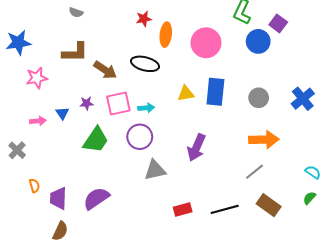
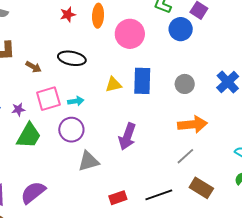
orange ellipse: (166, 35) -> (98, 16), moved
brown arrow: (105, 70) -> (33, 67), size x0.7
purple star: (87, 103) -> (18, 109), moved

